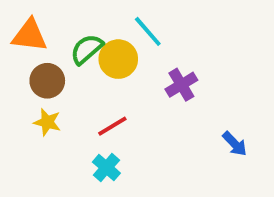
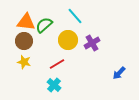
orange triangle: (30, 35) -> (26, 22), moved
yellow circle: (118, 59) -> (68, 40), moved
blue arrow: (235, 144) -> (119, 73), turned 88

